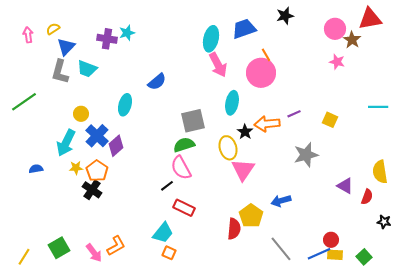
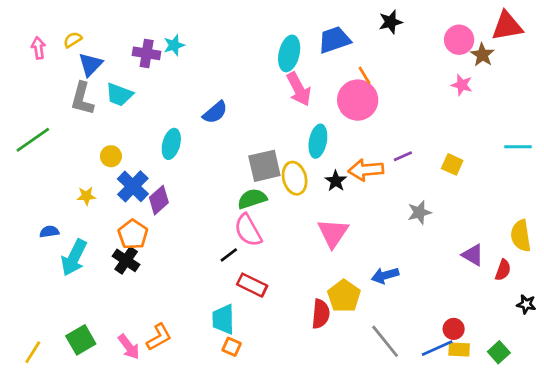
cyan arrow: (66, 143) -> (74, 258), moved
yellow ellipse: (228, 148) -> (295, 178), moved
gray star: (306, 155) -> (419, 212), size x0.7
yellow star: (76, 168) -> (86, 196), moved
cyan trapezoid: (163, 233) -> (223, 319), turned 140

